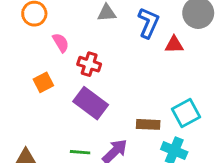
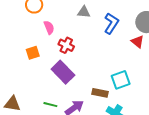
red triangle: (174, 45) -> (137, 42), moved, turned 32
cyan square: (186, 113) -> (121, 80), moved

